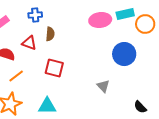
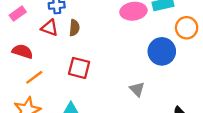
orange circle: (145, 24) -> (187, 28), moved
red triangle: (29, 43) -> (50, 28), moved

